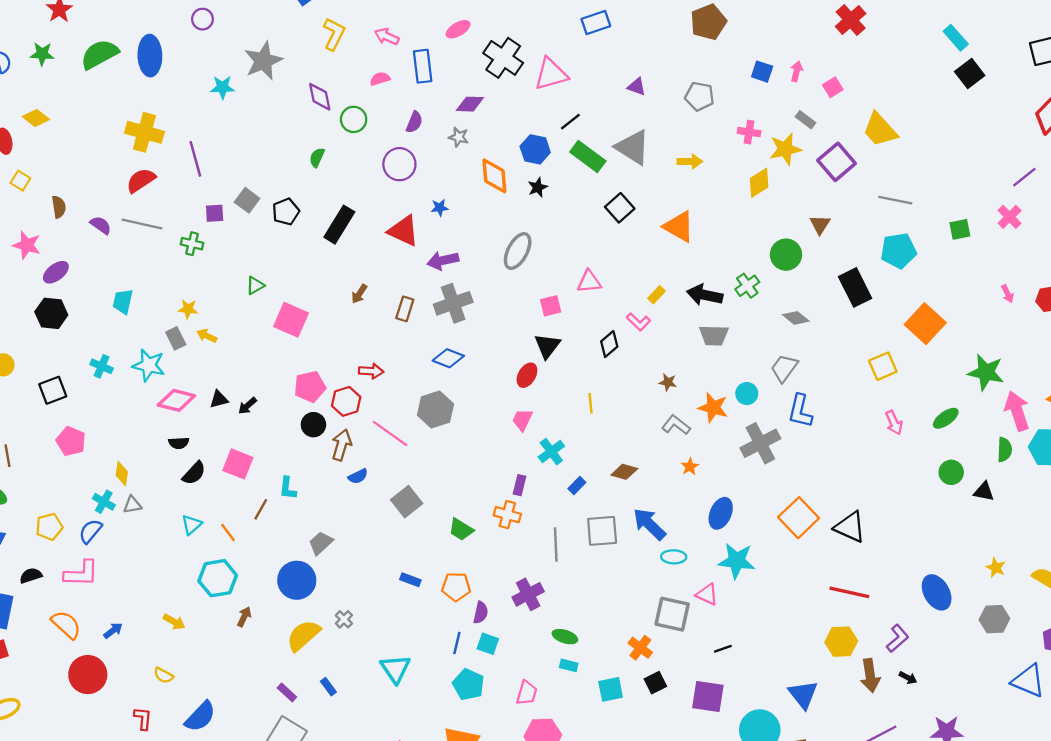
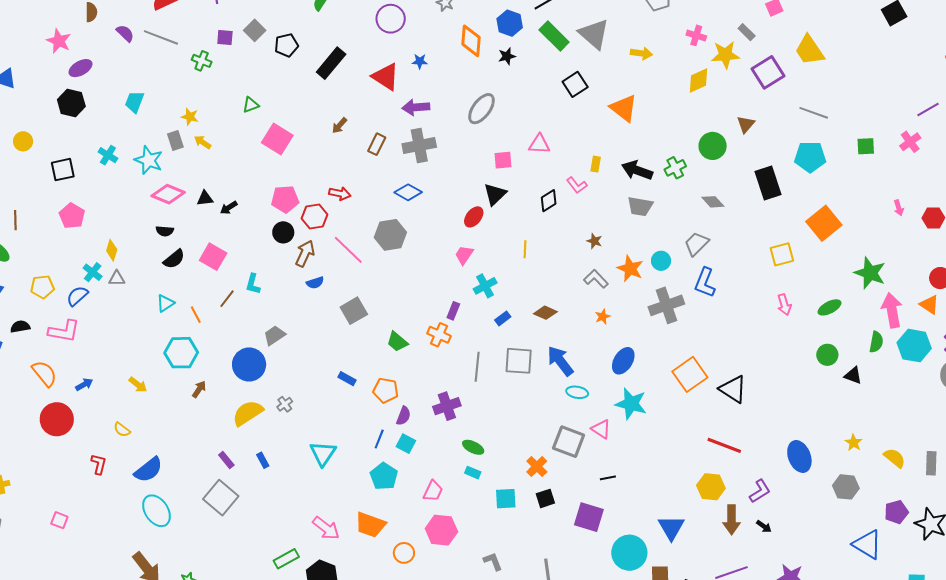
yellow rectangle: (656, 295) -> (596, 164), turned -42

